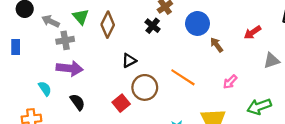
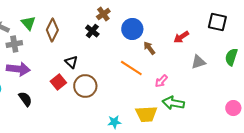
black triangle: (129, 61) -> (71, 62), turned -48
orange line: (183, 77) -> (131, 68), moved
red square: (121, 103) -> (58, 82), moved
green arrow: (259, 107) -> (173, 103), moved, turned 30

